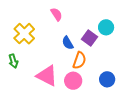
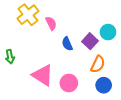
pink semicircle: (56, 14) -> (51, 23), moved
yellow cross: (24, 34) -> (28, 15), moved
orange semicircle: (79, 60) -> (98, 64), moved

